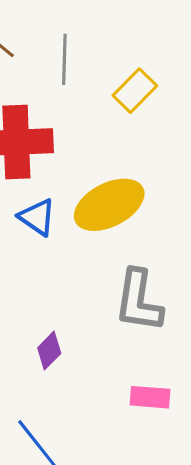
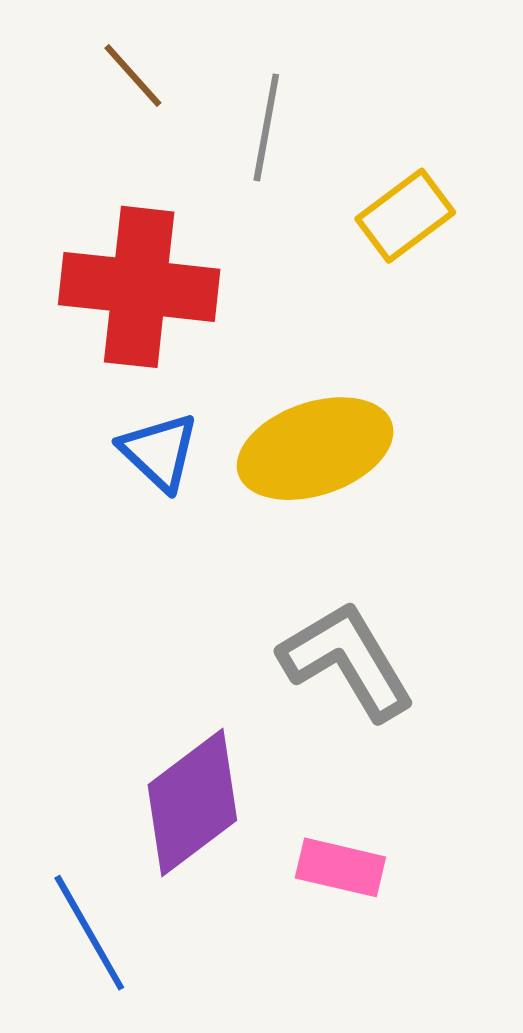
gray L-shape: (139, 301) -> (347, 661), turned 132
purple diamond: (49, 351) -> (192, 802), moved, size x1.8

